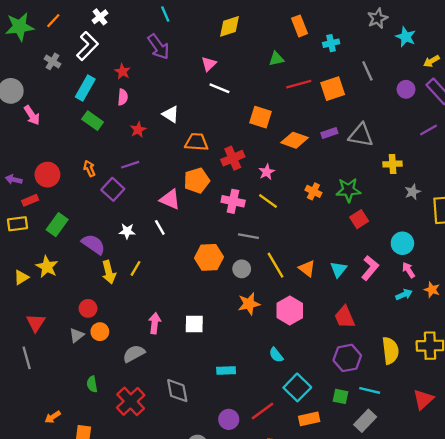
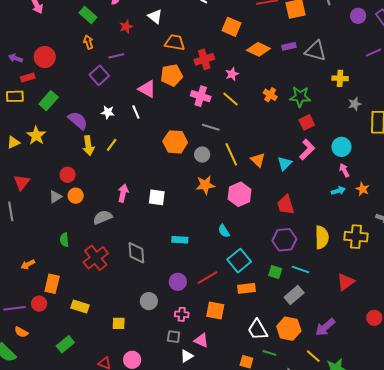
orange arrow: (89, 168) -> (88, 42), moved
pink L-shape: (370, 268) -> (307, 150), moved

